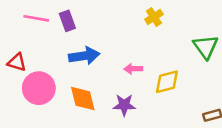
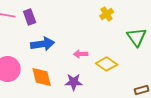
yellow cross: (154, 17) -> (107, 14), moved
yellow diamond: (167, 82) -> (107, 64), turned 50

